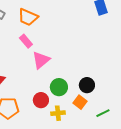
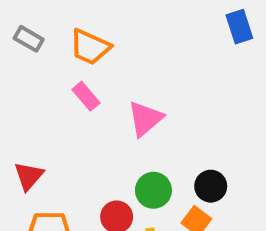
pink triangle: (41, 60) -> (145, 119), moved

